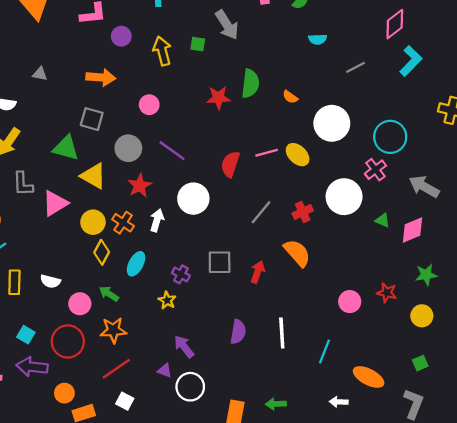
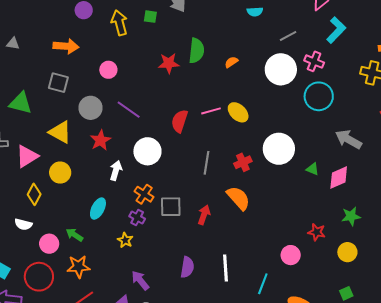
orange semicircle: (290, 97) -> (231, 62), turned 112
white circle: (332, 123) -> (281, 69), moved
green triangle: (66, 148) -> (21, 103), moved
pink cross: (375, 170) -> (314, 61), moved, turned -30
gray line: (261, 212) -> (207, 163), turned -30
orange cross: (123, 223) -> (144, 194), moved
yellow diamond: (102, 252) -> (34, 194), moved
pink circle: (350, 302) -> (291, 255), moved

